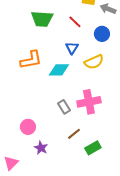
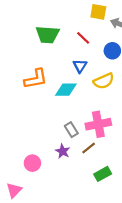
pink circle: (28, 127) -> (32, 163), moved
brown line: (74, 134) -> (89, 148), moved
purple star: (41, 148) -> (63, 151), moved

